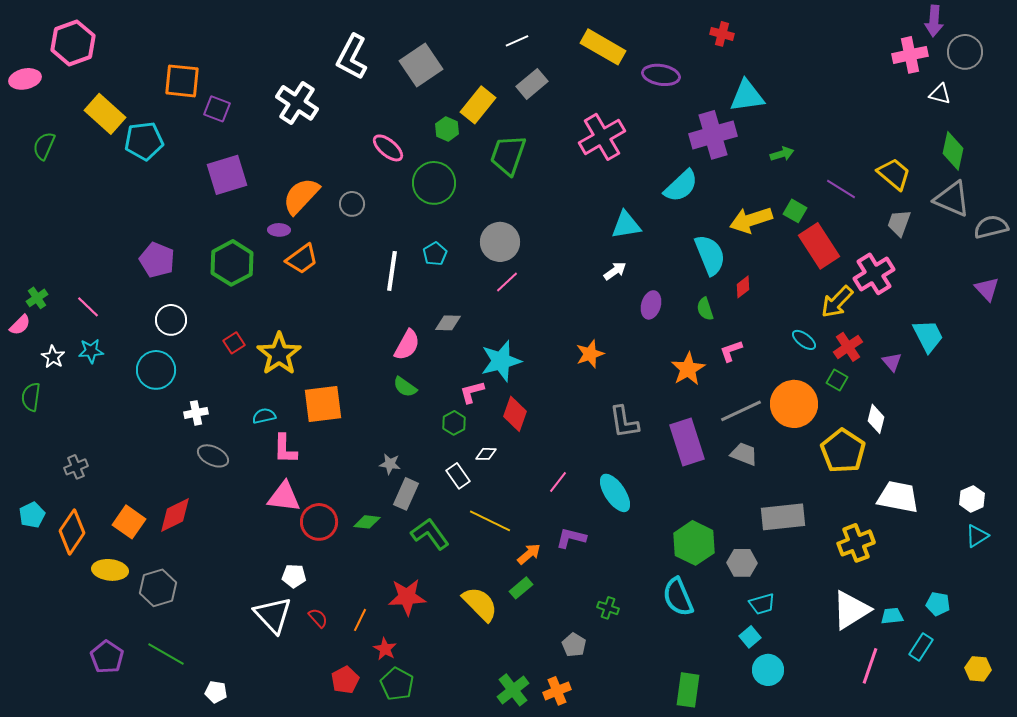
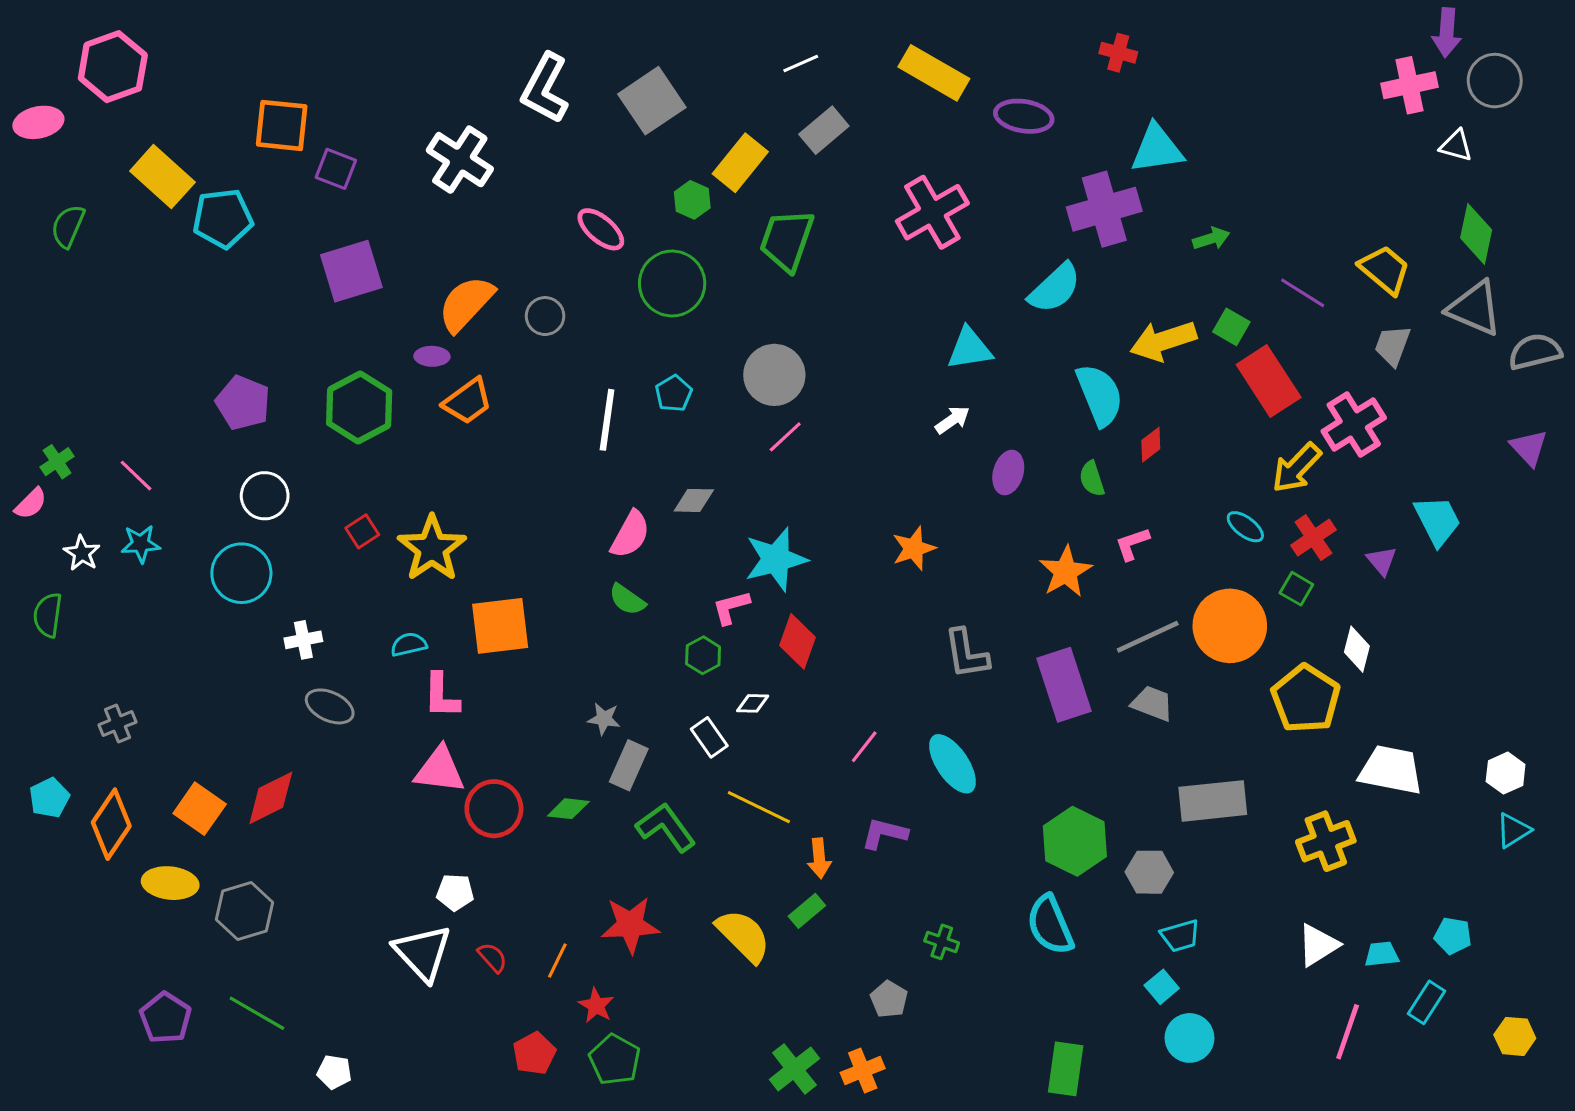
orange arrow: (529, 554) -> (819, 858), turned 125
white triangle: (851, 610) -> (1318, 945), size x0.7

